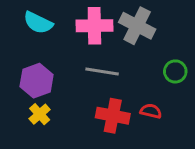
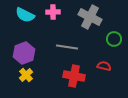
pink cross: (94, 26) -> (53, 12), moved, size x0.6
green circle: (175, 71) -> (114, 39), moved
red semicircle: (151, 111) -> (104, 66), moved

